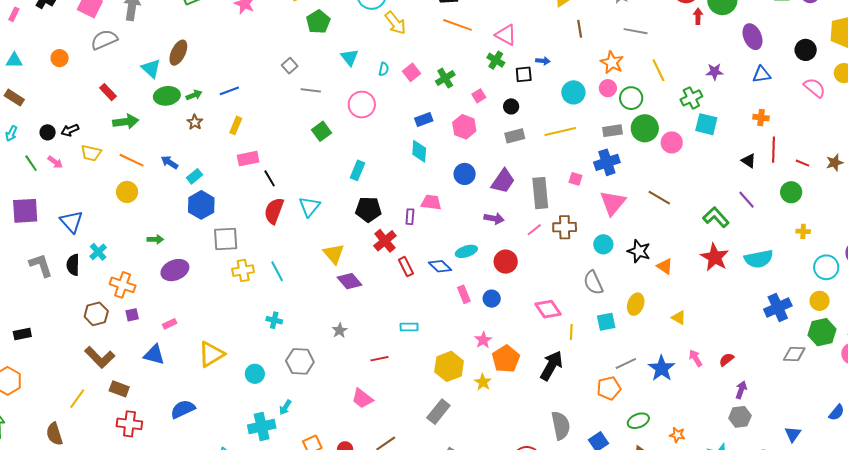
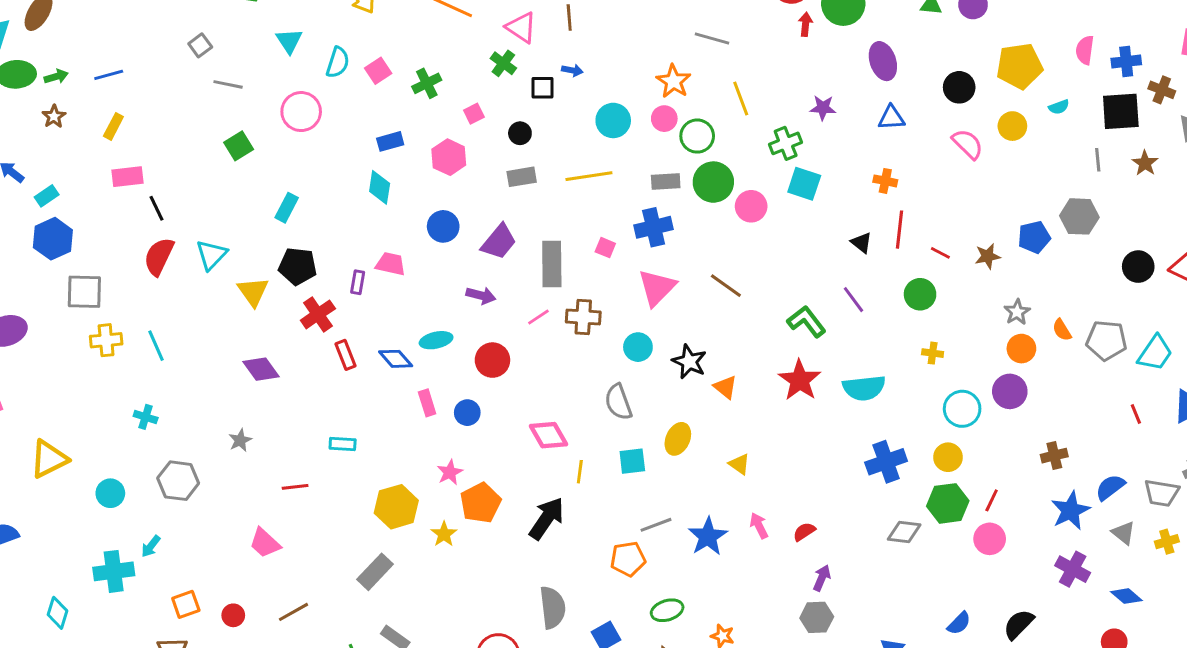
brown line: (580, 29) -> (569, 18), moved
cyan semicircle: (384, 69) -> (338, 62), size x1.5
yellow triangle: (334, 254) -> (253, 292), moved

